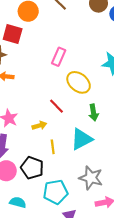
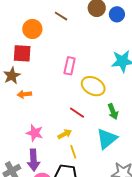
yellow line: (53, 147) -> (73, 152), moved

